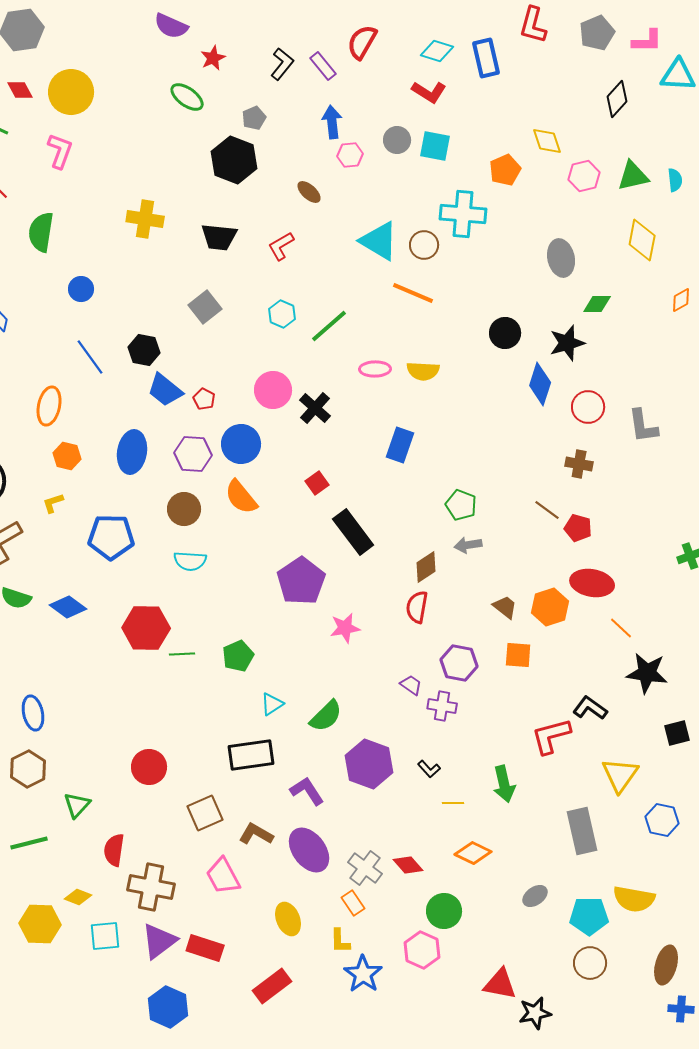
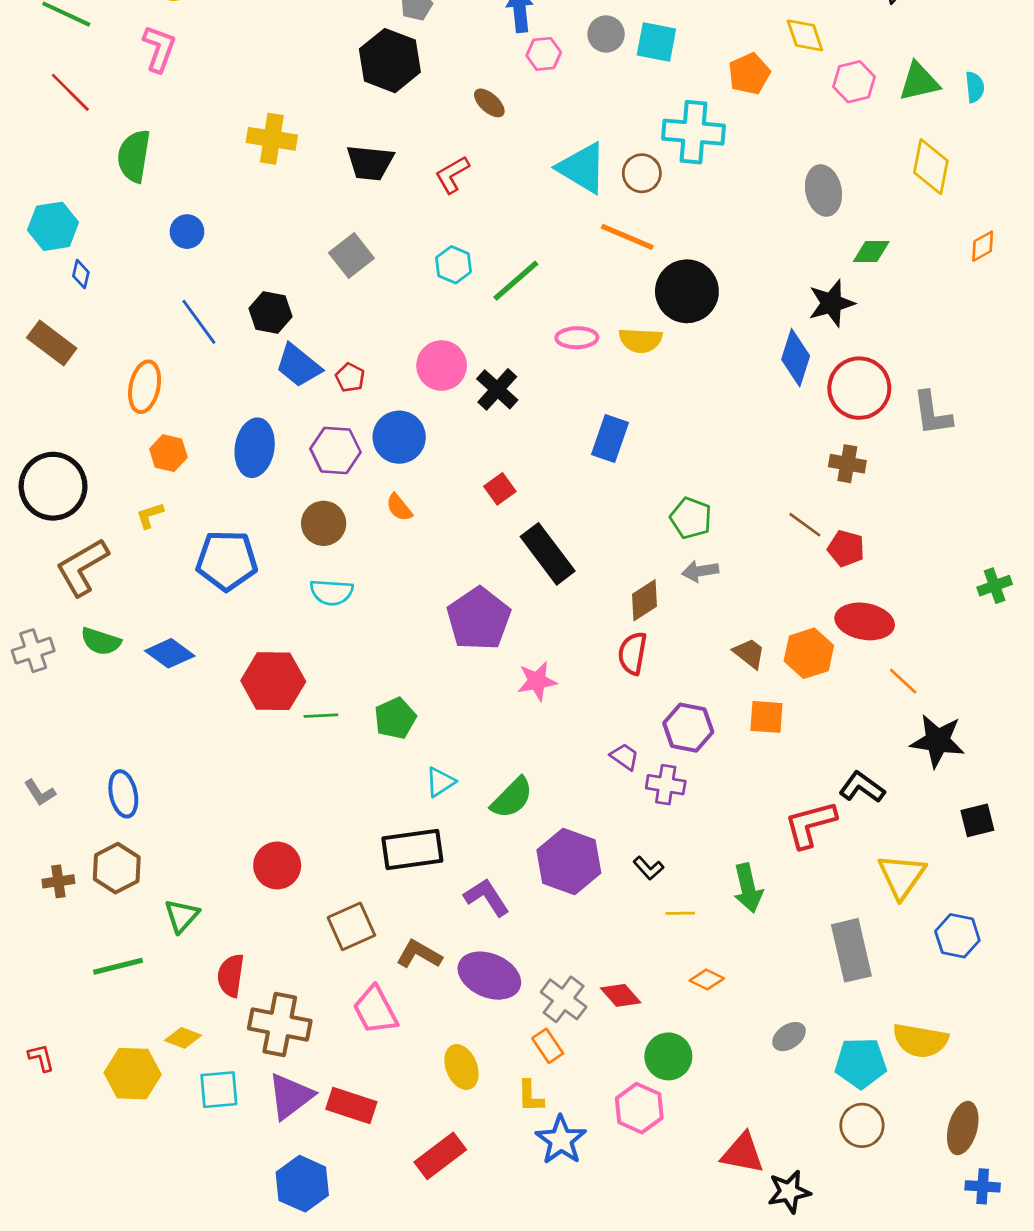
black circle: (505, 333) -> (687, 291), moved, size x1.5
red circle: (588, 407) -> (859, 388), size x1.4
orange semicircle: (241, 497) -> (399, 507), size x0.6
purple ellipse: (309, 850) -> (489, 976), turned -30
orange diamond: (473, 853) -> (707, 980), size x0.7

